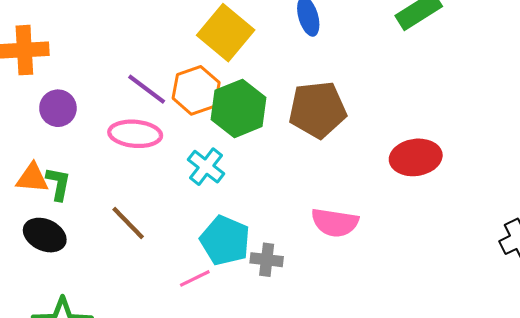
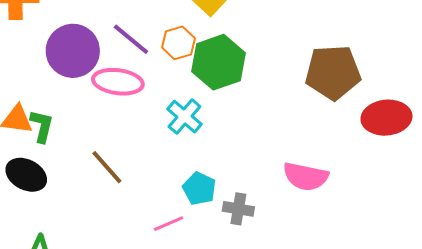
orange hexagon: (196, 90) -> (178, 43), size x0.7
purple circle: (58, 108) -> (73, 51), moved, size x1.5
brown pentagon: (317, 110) -> (333, 72), moved
cyan pentagon: (225, 241) -> (199, 189), size x0.7

